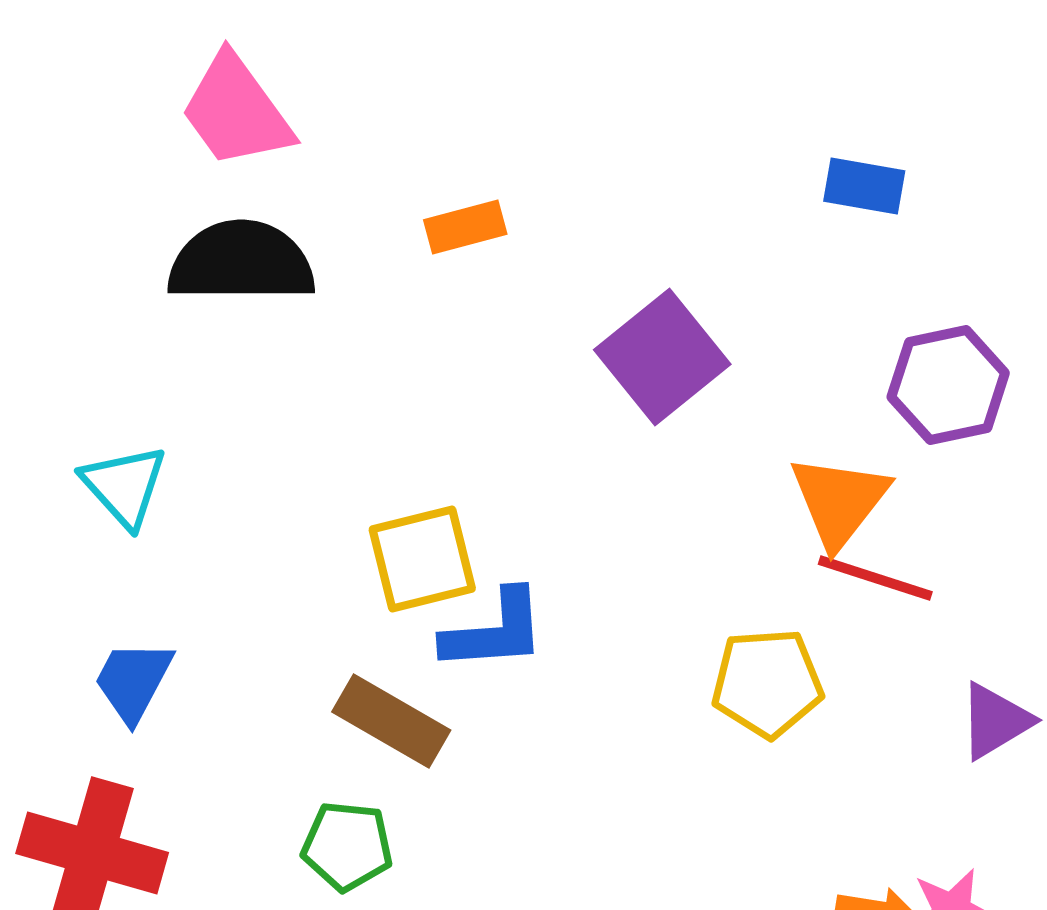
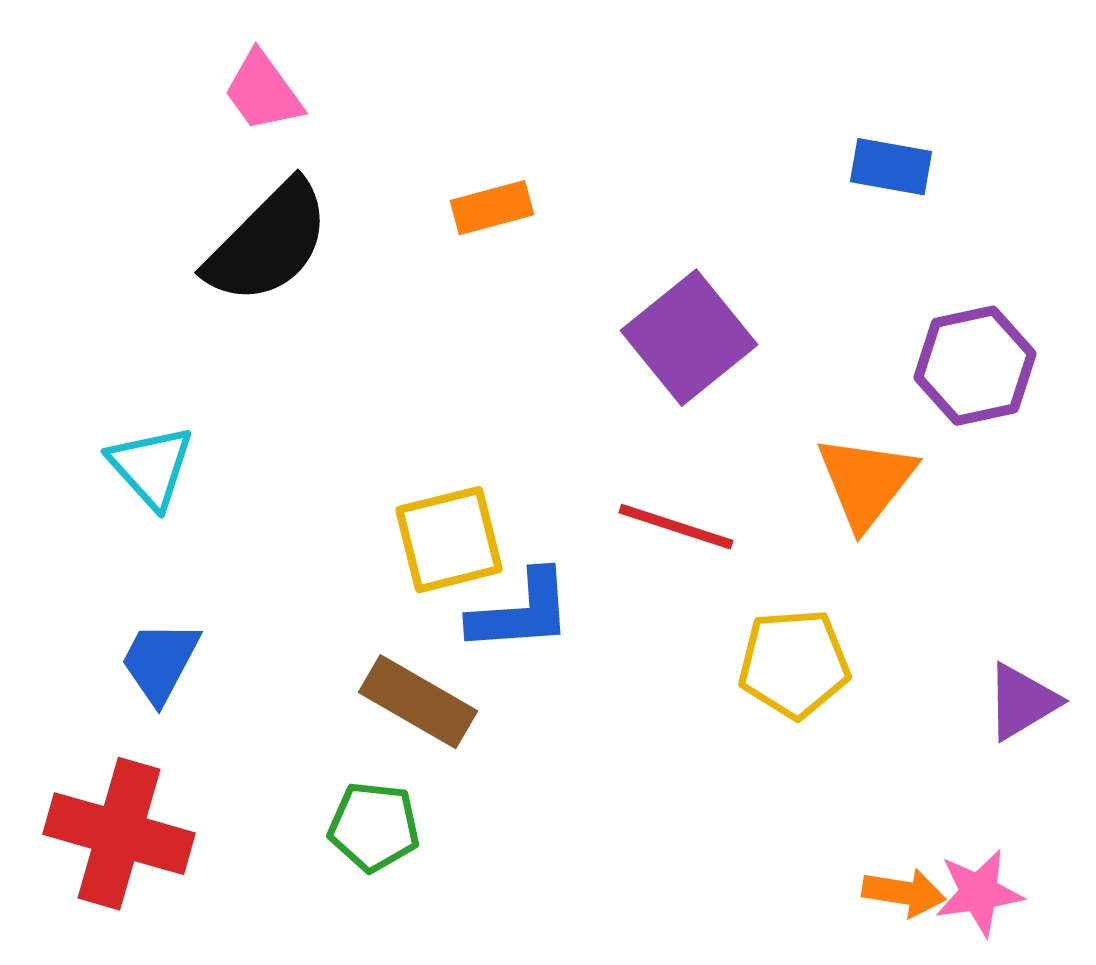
pink trapezoid: (236, 111) -> (263, 92), size x0.7
black semicircle: (241, 262) -> (268, 243), turned 135
red line: (875, 578) -> (676, 527), moved

